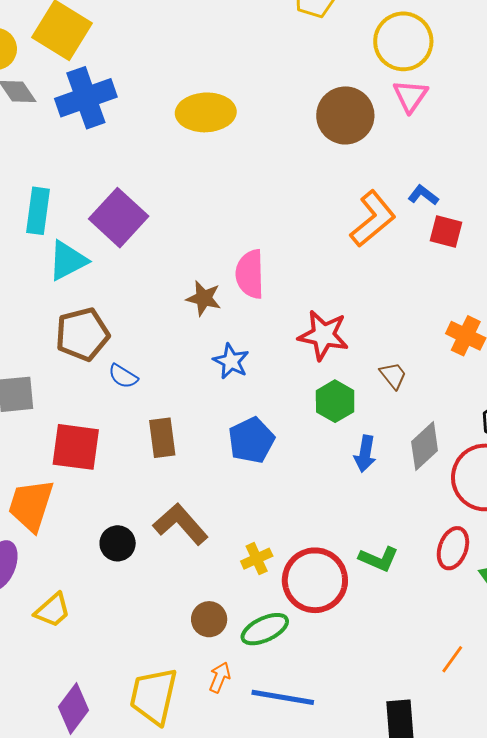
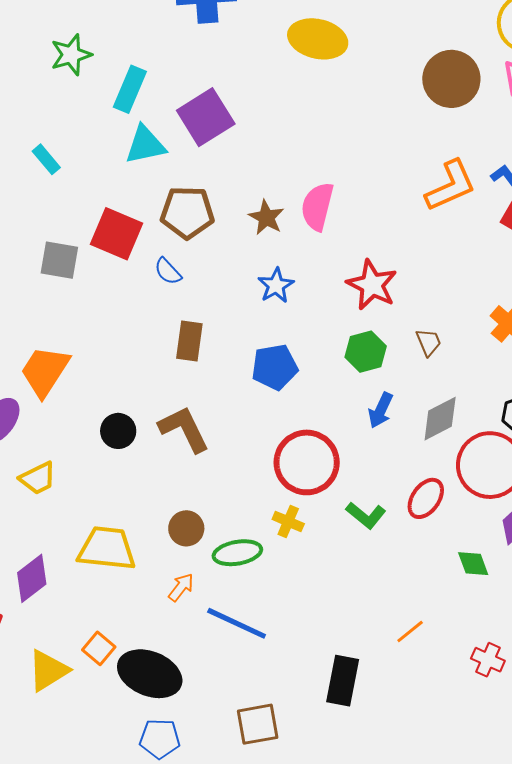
brown pentagon: (82, 334) -> (187, 212), moved
red square: (76, 447) -> (117, 234), moved
red ellipse: (453, 548) -> (426, 498), moved
yellow cross: (257, 559) -> (288, 522), moved, turned 32
red circle: (315, 580) -> (307, 462), moved
yellow trapezoid: (153, 696) -> (107, 549), moved, turned 68

